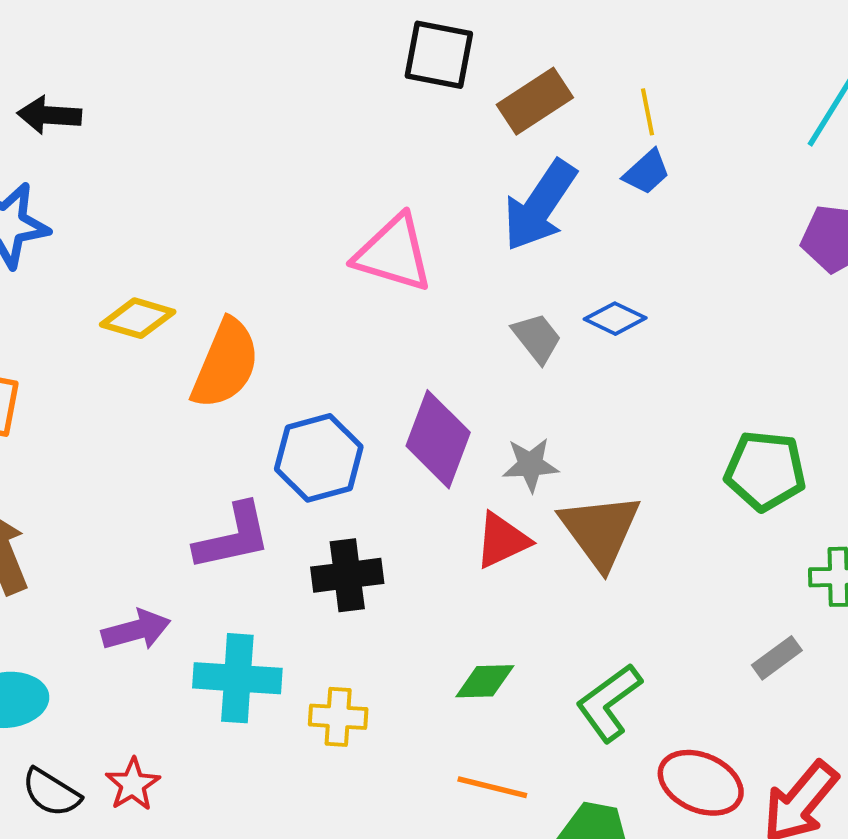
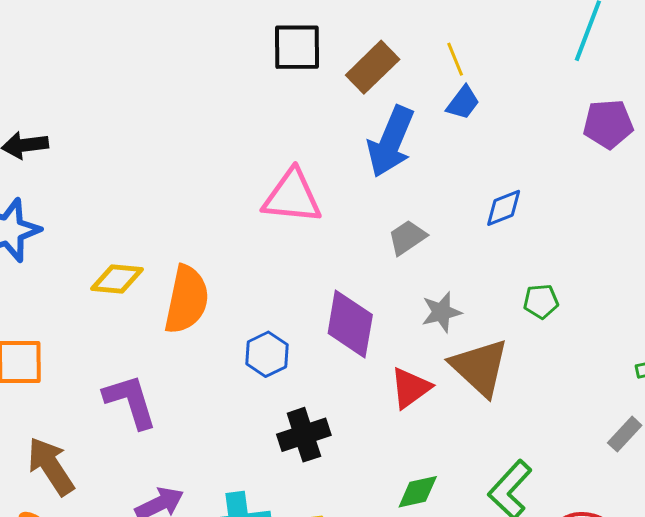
blue diamond: (615, 319) -> (504, 208), moved, turned -36
gray trapezoid: (537, 338) -> (407, 237), turned -75
blue hexagon: (319, 458) -> (267, 354), size x0.7
gray star: (530, 465) -> (441, 312), moved
green pentagon: (765, 471) -> (541, 301), moved, size x0.6
purple L-shape: (233, 537) -> (130, 401), moved, turned -84

